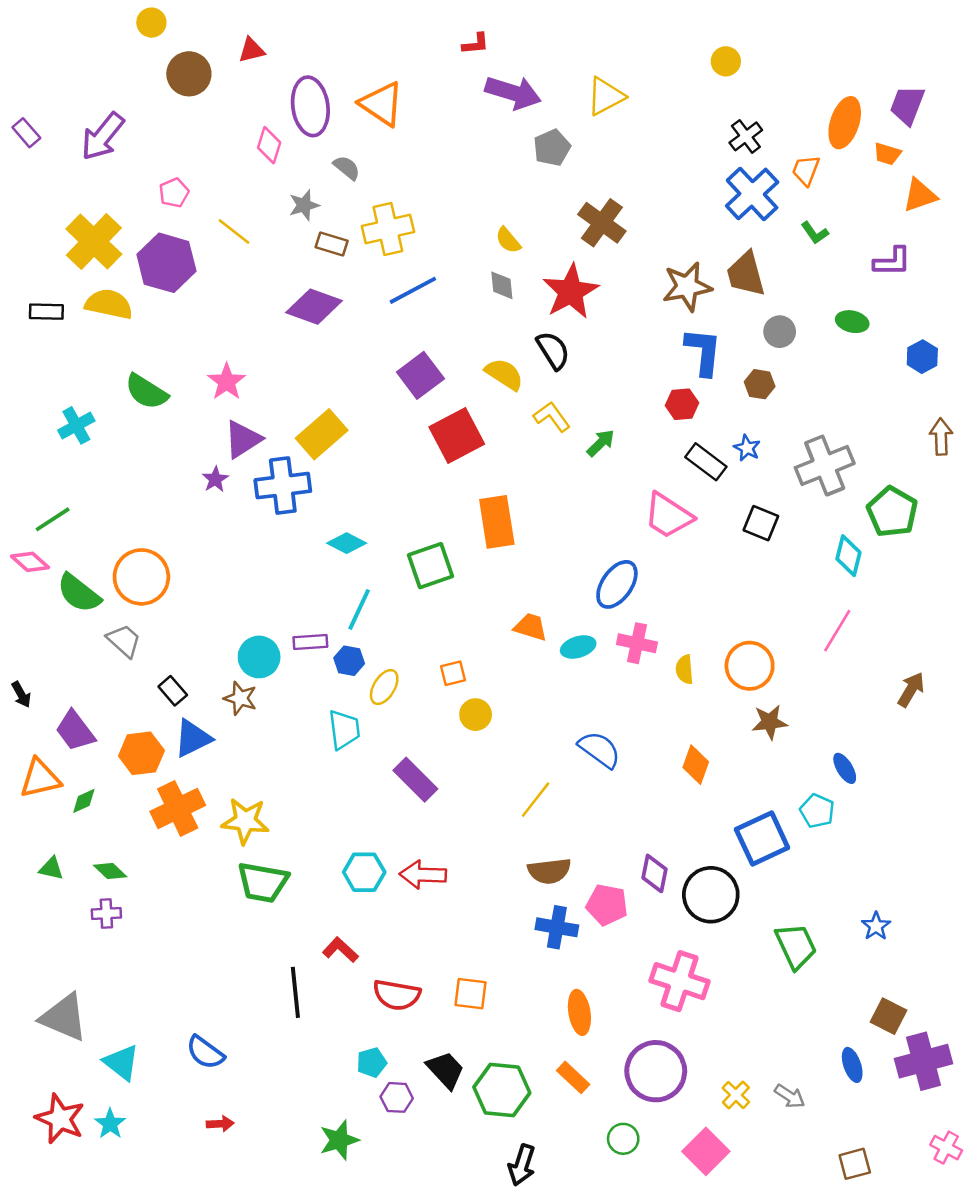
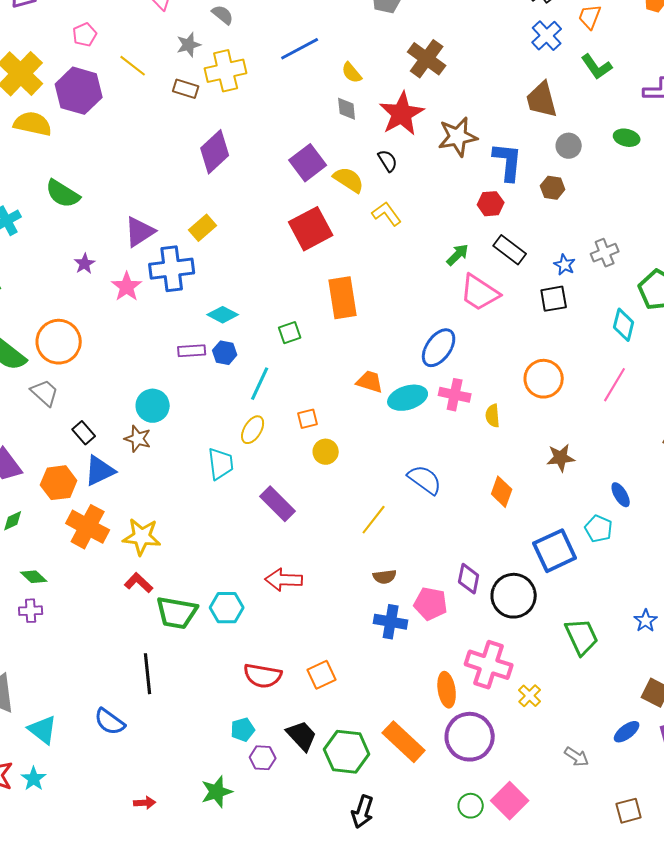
blue cross: (752, 194) -> (547, 36), size x0.7
yellow cross: (388, 229) -> (226, 71), moved
green L-shape: (815, 233) -> (597, 67), size x1.4
brown rectangle: (332, 244) -> (186, 89), moved
brown star: (687, 287) -> (458, 137), moved
blue line: (413, 290) -> (300, 49), moved
purple diamond: (314, 307) -> (215, 152), moved, turned -63
black semicircle: (553, 350) -> (388, 161), size x0.7
purple square: (420, 375) -> (308, 163), moved
pink star: (227, 382) -> (127, 287), moved
yellow rectangle: (322, 434) -> (203, 228), size x0.7
green arrow: (601, 443) -> (458, 255), moved
blue star: (747, 448) -> (565, 265), moved
gray cross: (825, 466) -> (605, 253), size x0.6
purple star: (215, 479) -> (85, 264), moved
black square: (761, 523) -> (554, 299), turned -32
green square: (430, 566) -> (290, 333), size x0.6
cyan line: (359, 609) -> (260, 384), moved
purple rectangle: (310, 642) -> (192, 351), moved
cyan ellipse: (578, 647) -> (408, 398), size x1.4
blue hexagon: (349, 661) -> (225, 353), moved
orange circle: (750, 666) -> (544, 379), moved
orange cross: (178, 808) -> (88, 527), turned -36
brown semicircle: (549, 871) -> (385, 577), size x0.7
cyan hexagon: (364, 872) -> (227, 608), moved
green trapezoid: (263, 882) -> (177, 613), moved
red L-shape: (340, 950) -> (139, 583), moved
black line: (295, 992) -> (148, 674), moved
orange square: (471, 994) -> (322, 675), turned -32
orange ellipse: (579, 1012) -> (447, 690), moved
blue ellipse: (852, 1065) -> (627, 732), turned 72
orange rectangle: (573, 1077) -> (404, 742), size x1.6
yellow cross: (736, 1095) -> (530, 696), moved
red arrow: (220, 1124) -> (145, 803), moved
green circle: (623, 1139) -> (471, 806), moved

